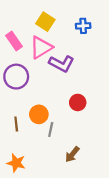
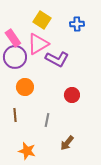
purple circle: (16, 77) -> (15, 57), moved
orange circle: (39, 114) -> (25, 87), moved
orange star: (16, 163) -> (27, 151), moved

